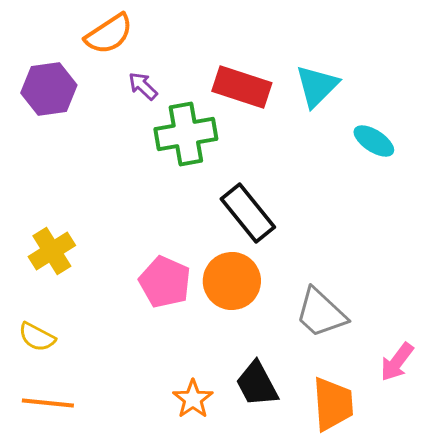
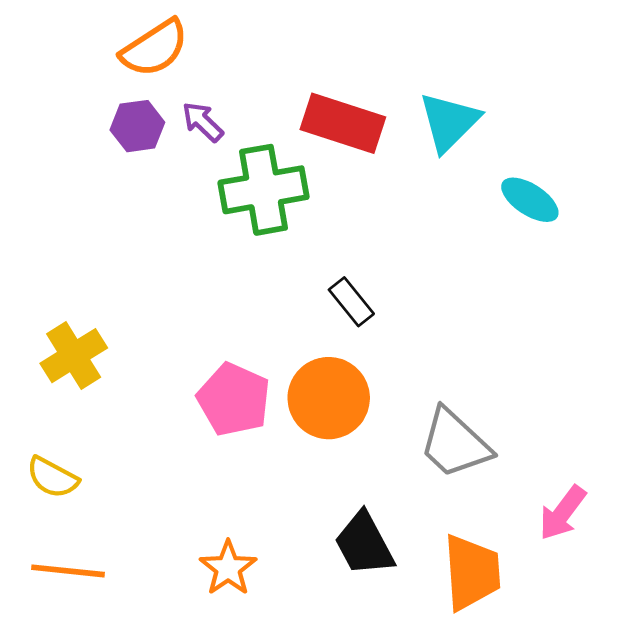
purple hexagon: (49, 89) -> (137, 126), moved, size x0.7
black rectangle: (248, 213) -> (351, 302), size x0.6
orange star: (193, 399) -> (228, 568), moved

